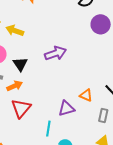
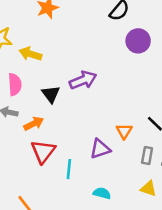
black triangle: (20, 64) -> (51, 94), moved
orange triangle: (86, 95) -> (124, 131), turned 40
cyan line: (48, 129) -> (69, 169), moved

